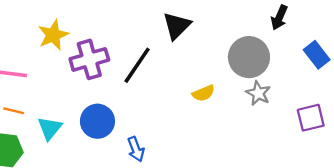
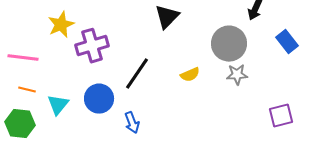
black line: (137, 65) -> (137, 74), moved
gray star: (258, 93) -> (237, 75), turned -30
purple square: (311, 118) -> (281, 116), moved

